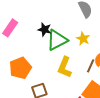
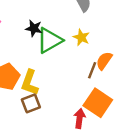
yellow L-shape: (65, 67) -> (30, 82), moved

